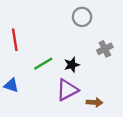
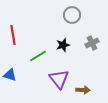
black star: (72, 65) -> (63, 45), moved
purple triangle: (67, 90) -> (59, 79), turned -40

